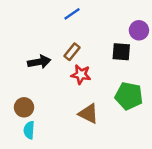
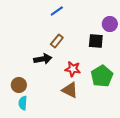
black arrow: (39, 62) -> (43, 59), moved
red star: (81, 74) -> (73, 69), moved
green pentagon: (129, 96) -> (102, 76), turned 30

